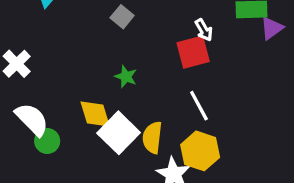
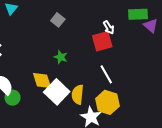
purple triangle: (272, 28) -> (151, 26), turned -42

